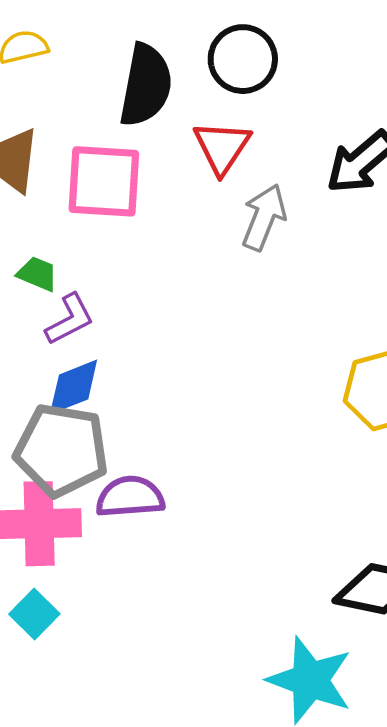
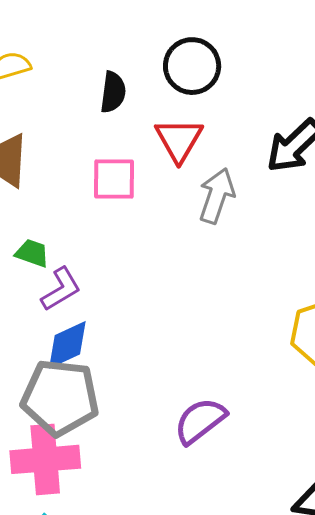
black semicircle: (146, 85) -> (113, 92), size x0.6
pink square: (104, 181) -> (114, 179), moved, size x0.7
purple semicircle: (130, 497) -> (200, 421), moved, turned -30

